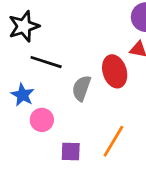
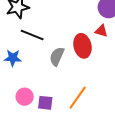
blue star: (23, 95) -> (13, 58), turned -30
pink circle: (42, 120) -> (25, 97), moved

